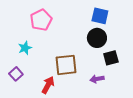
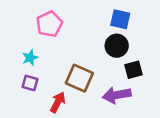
brown square: (66, 65) -> (79, 78), turned 30
purple square: (16, 74) -> (30, 83), moved, turned -32
purple arrow: (97, 79) -> (117, 95), size x1.6

